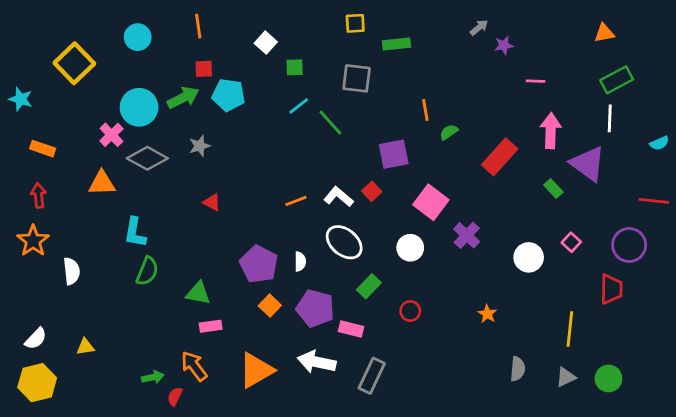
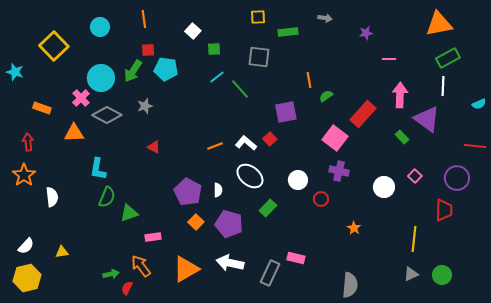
gray arrow: (479, 27) -> (325, 18), moved, turned 48
orange triangle: (604, 33) -> (439, 24), size x1.8
green arrow: (183, 98) -> (133, 71), turned 150
orange rectangle: (43, 149) -> (42, 108), moved
pink square: (431, 202) -> (335, 138), moved
purple cross: (467, 235) -> (339, 171), turned -30
green triangle: (198, 293) -> (129, 213), moved, turned -30
red circle: (410, 311) -> (321, 199), moved
pink rectangle: (351, 329) -> (296, 258), moved
gray semicircle: (518, 369) -> (350, 285), moved, size x1.4

